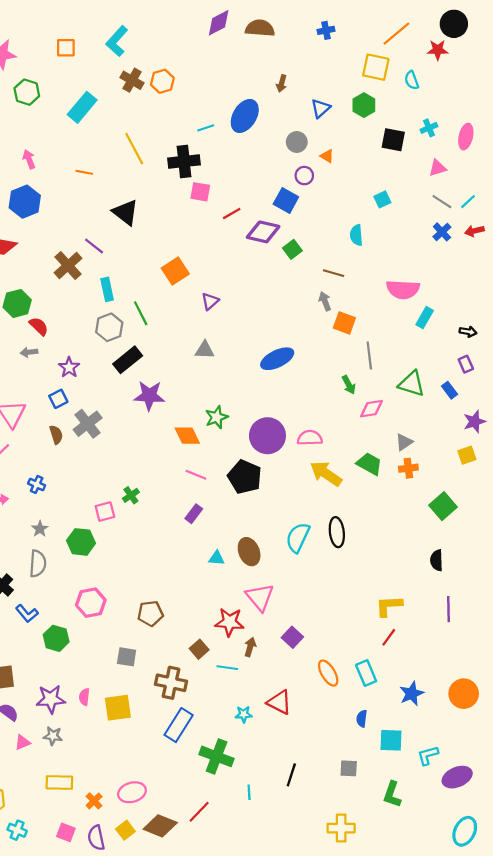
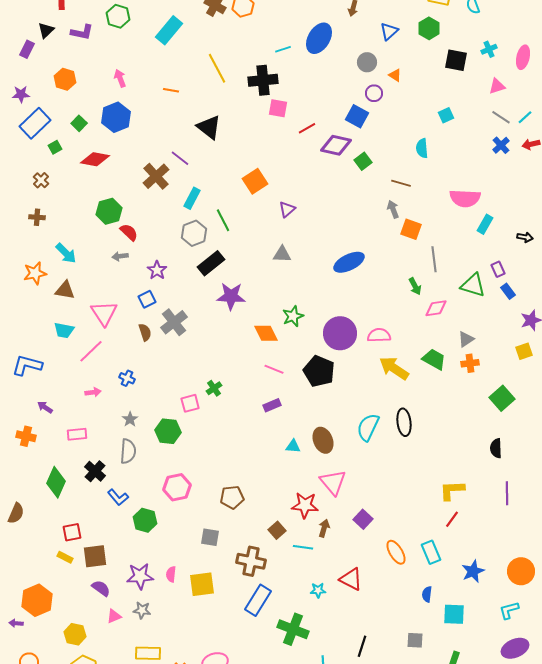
cyan rectangle: (107, 289) -> (192, 198), turned 40
purple rectangle: (466, 364) -> (498, 269), moved
purple rectangle: (194, 514) -> (272, 405), turned 30
cyan L-shape: (428, 755) -> (509, 610), moved

